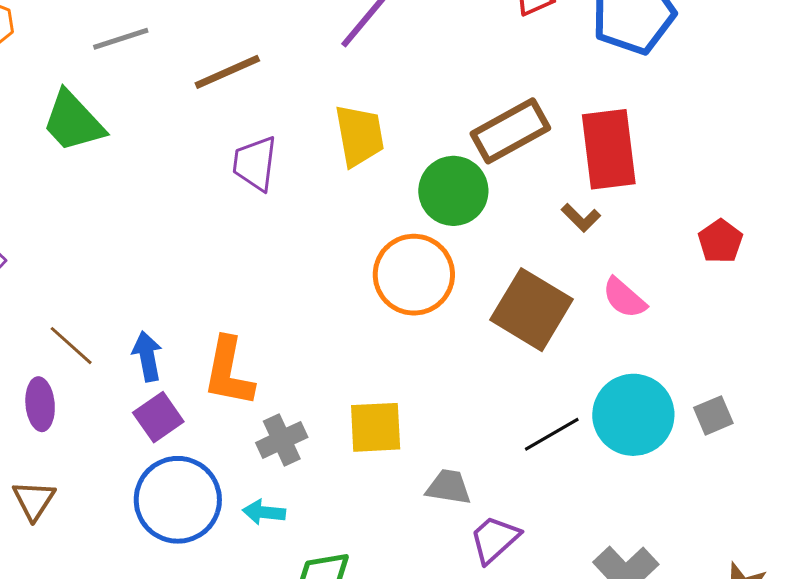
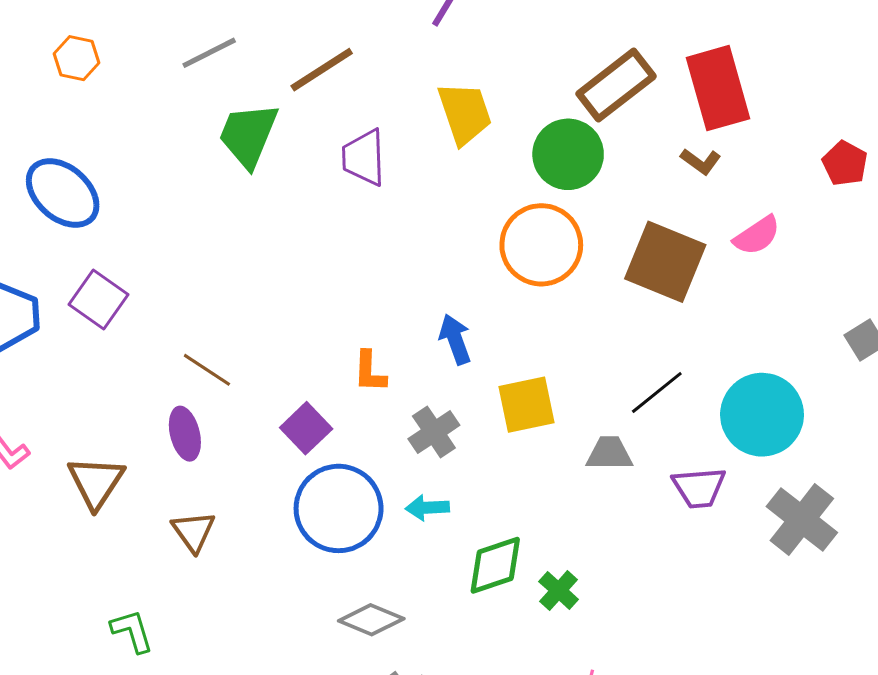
green trapezoid: (73, 122) -> (248, 135), moved, turned 74
pink semicircle: (624, 298) -> (757, 235), turned -66
blue arrow: (147, 356) -> (455, 339), moved
orange L-shape: (229, 372) -> (370, 372), size x0.6
cyan circle: (633, 415) -> (762, 415), moved
black line: (552, 434) -> (657, 392), moved
purple trapezoid: (495, 539) -> (699, 488), moved, turned -134

